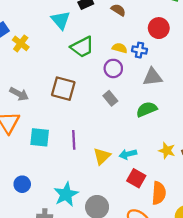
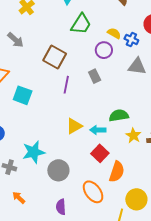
green trapezoid: (82, 47) -> (81, 24), turned -45
gray arrow: (19, 94) -> (15, 40), moved
green semicircle: (147, 109) -> (119, 115), moved
purple line: (74, 140) -> (66, 85), moved

